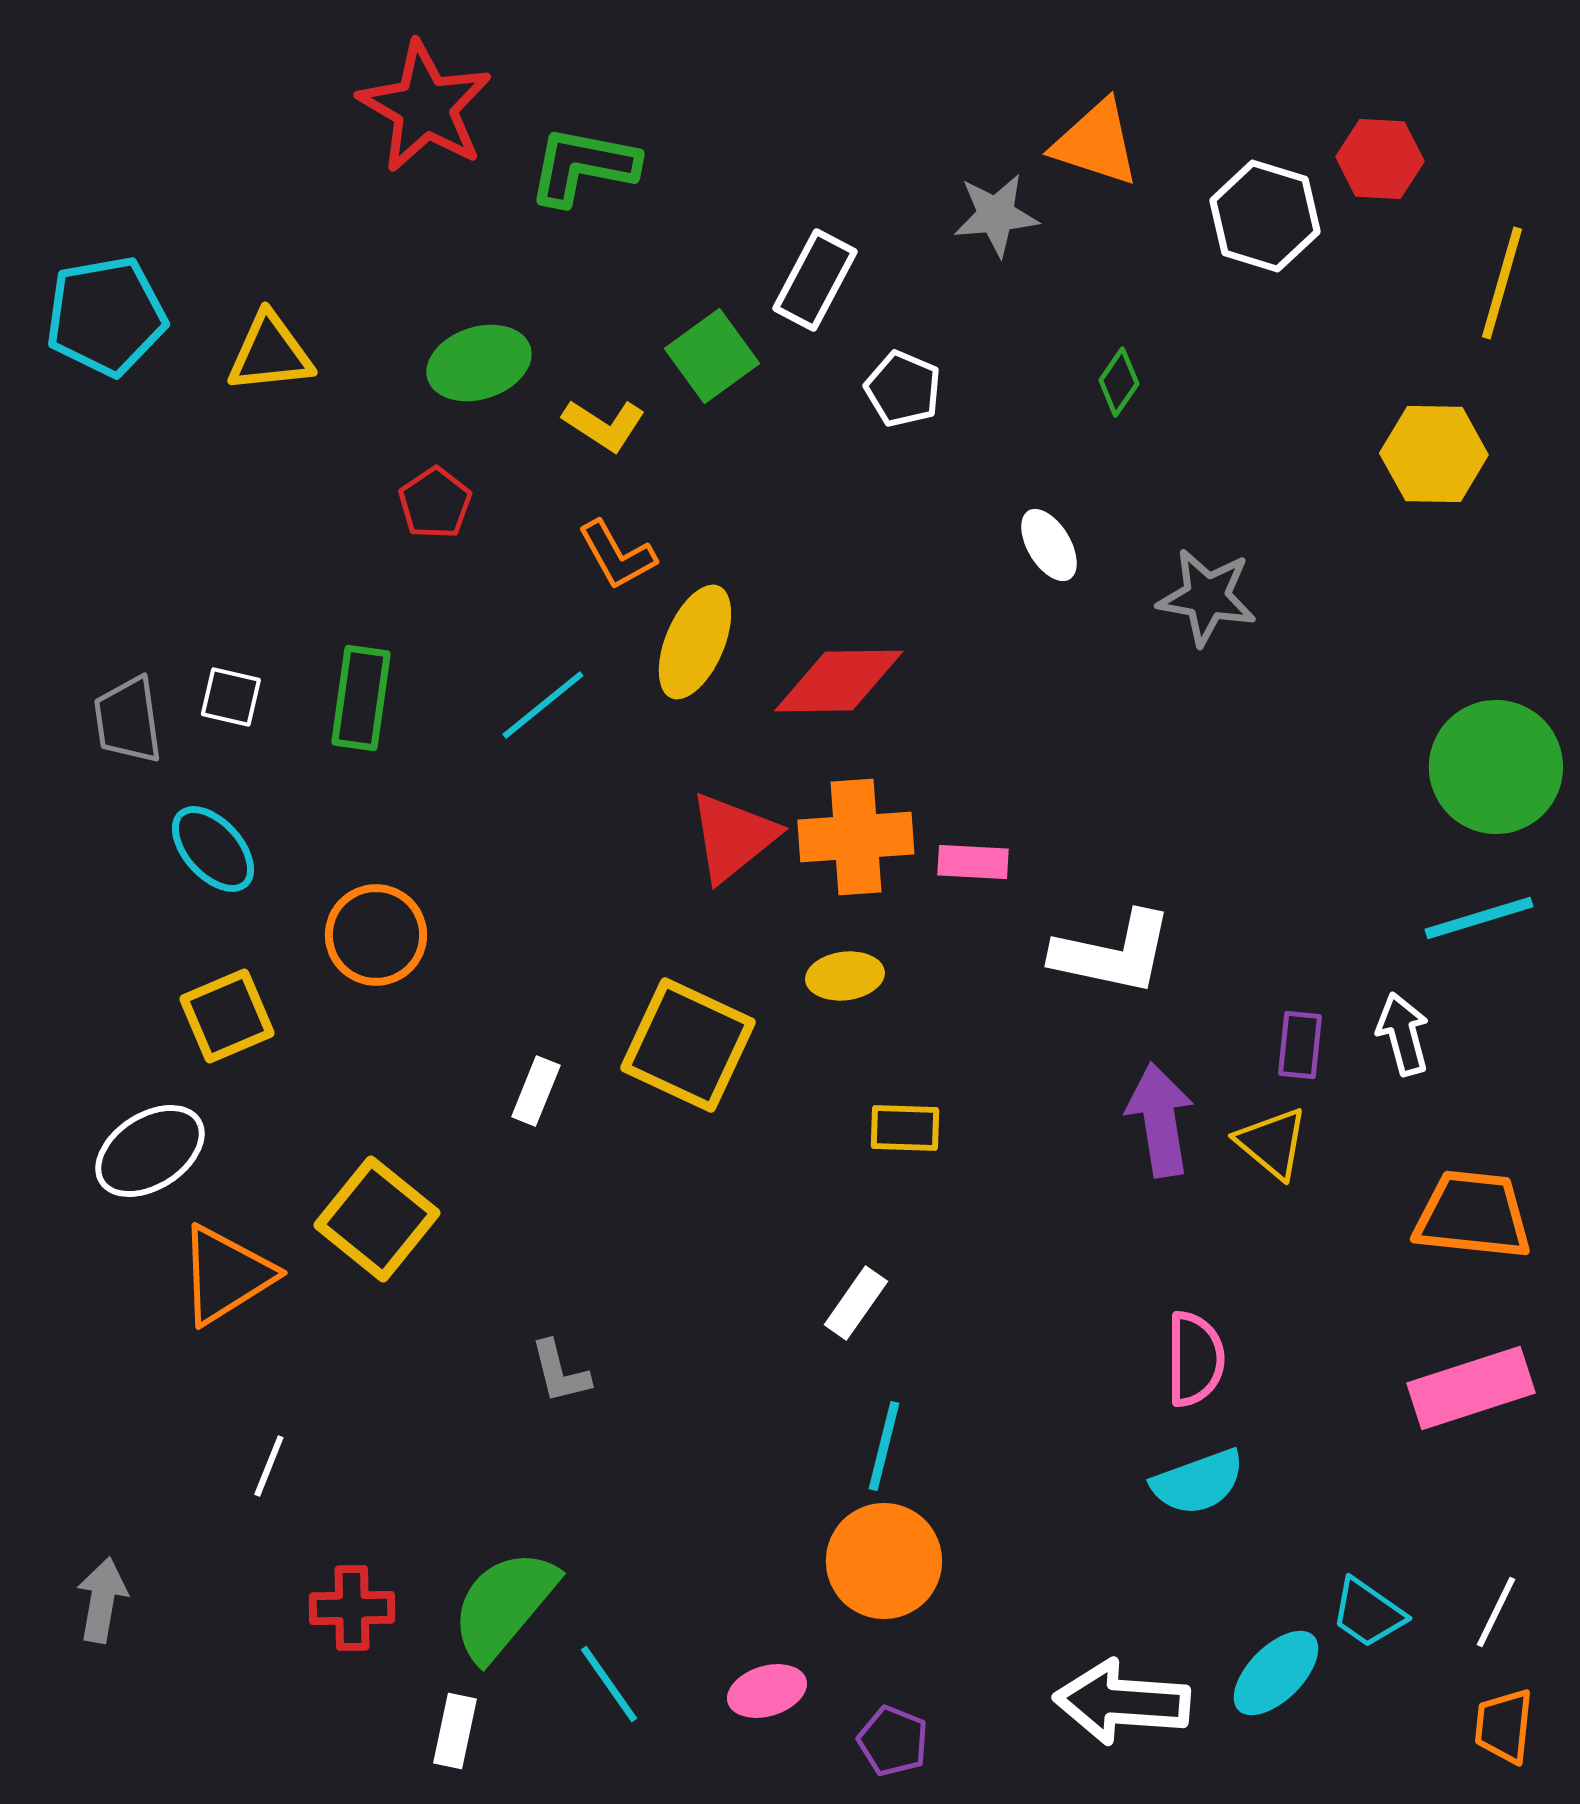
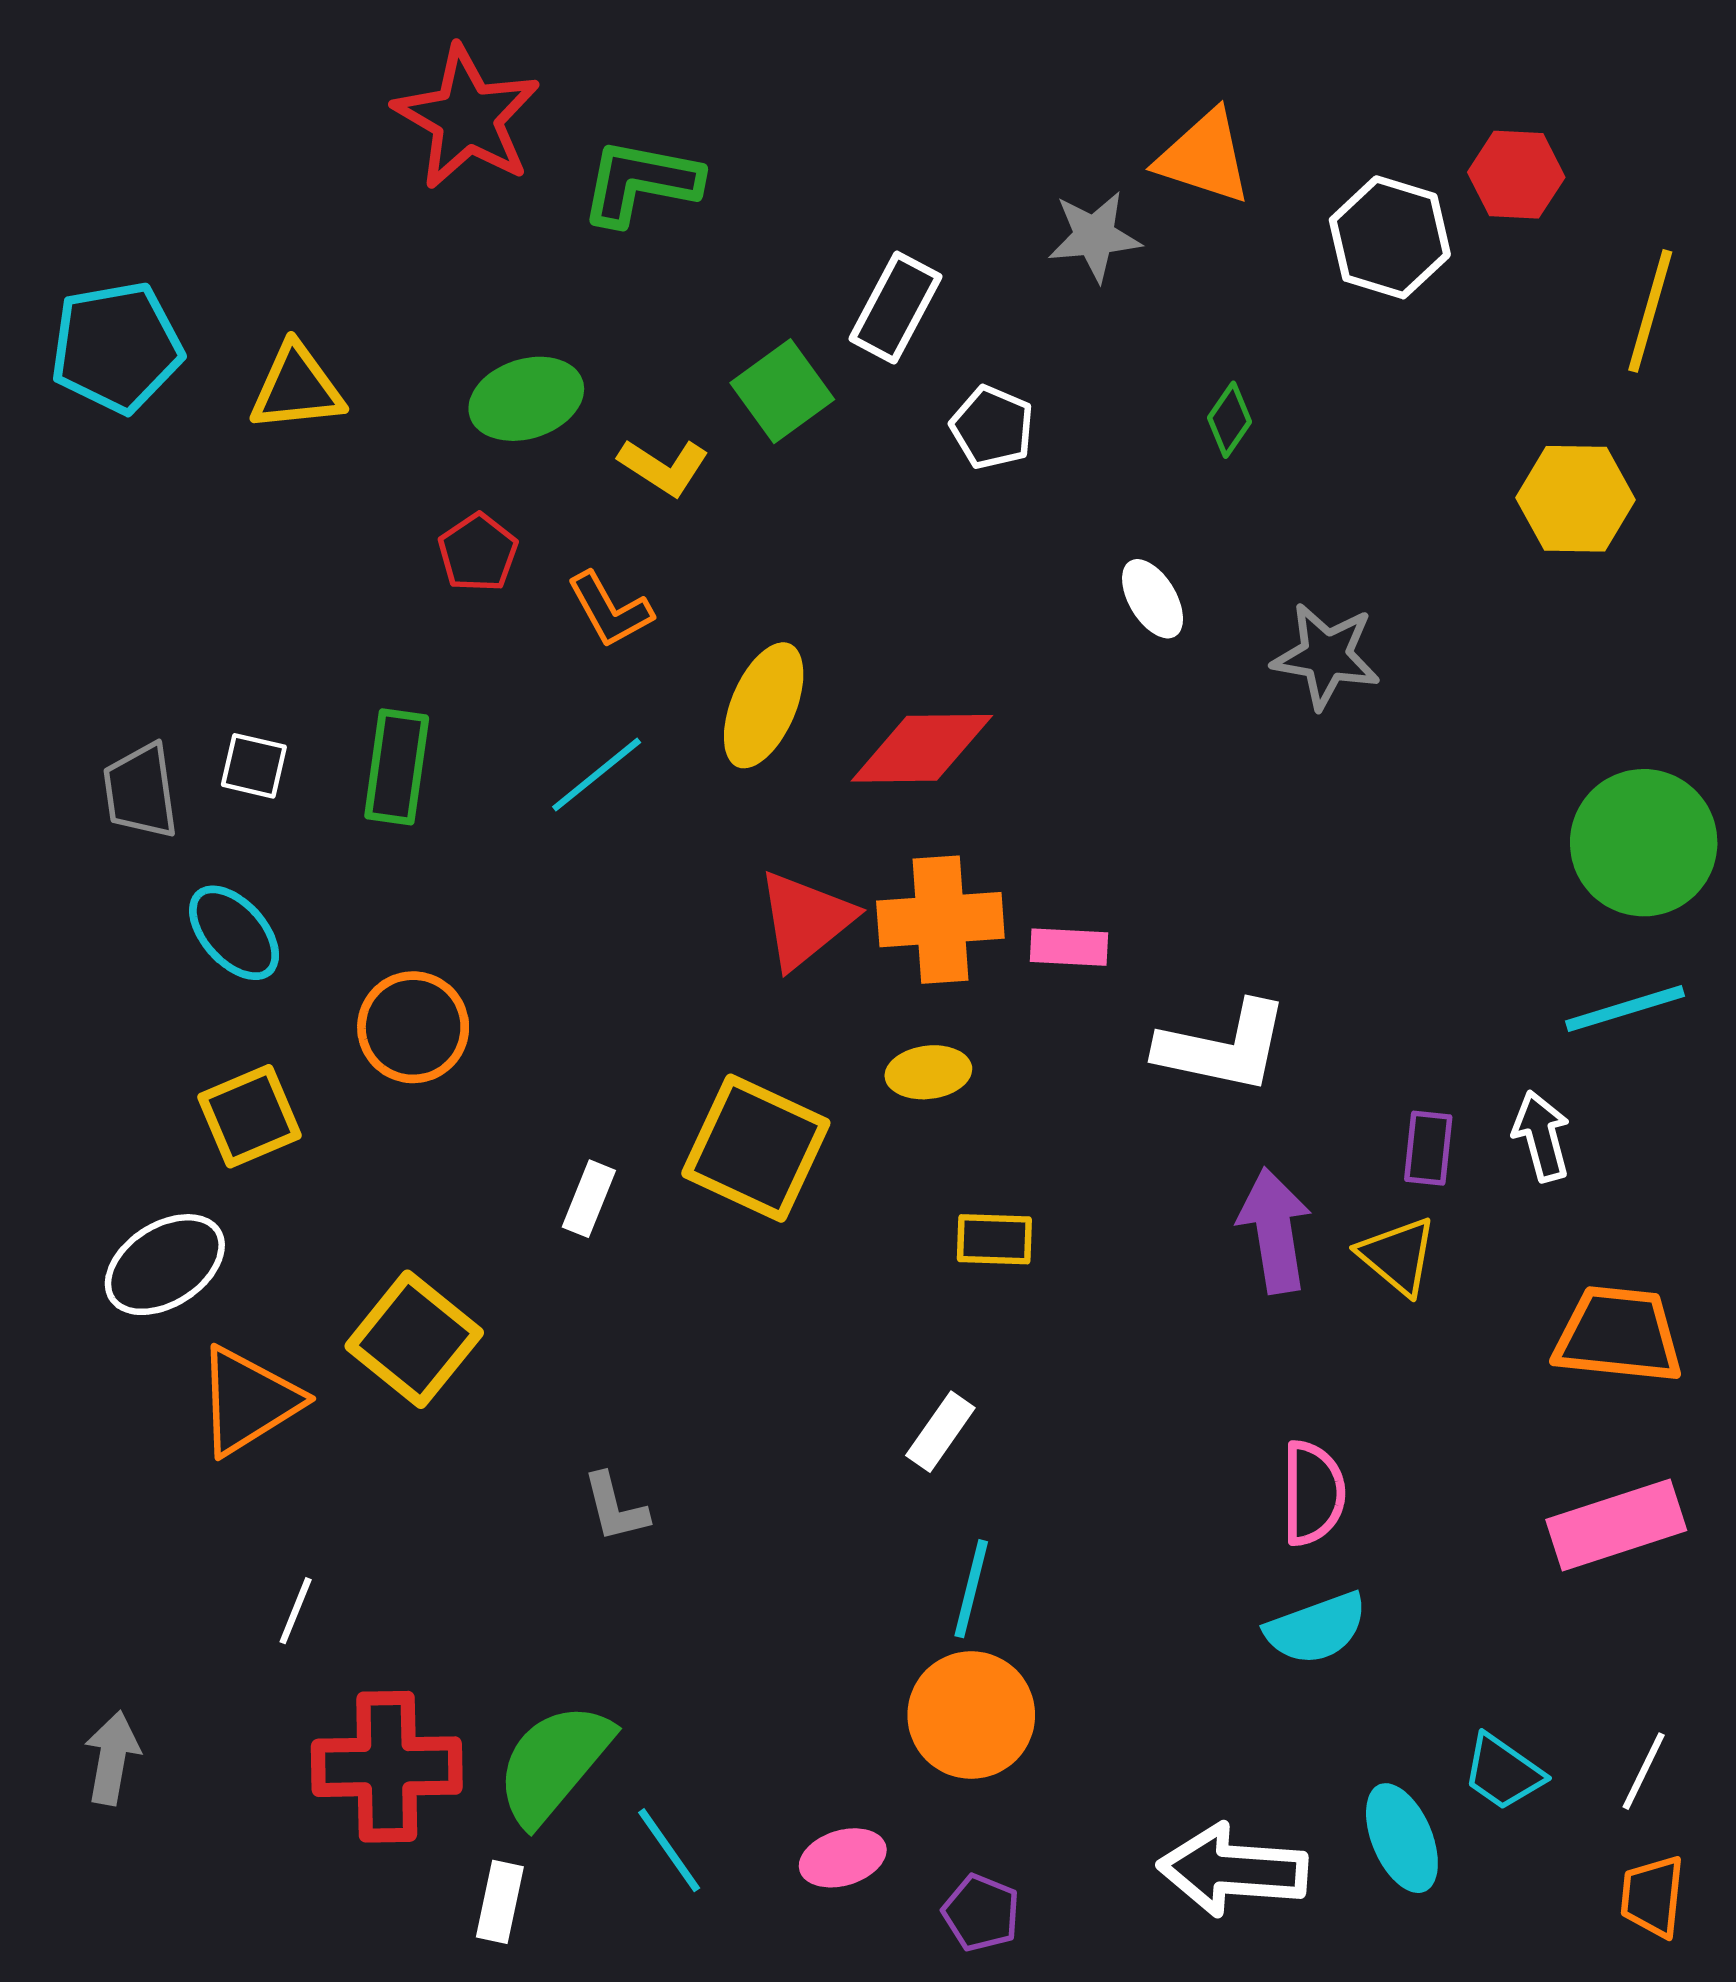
orange L-shape: (617, 555) -> (610, 610), moved
red cross: (352, 1608) -> (387, 1767), size x1.6
cyan ellipse: (1276, 1673) -> (1402, 1838), turned -68

